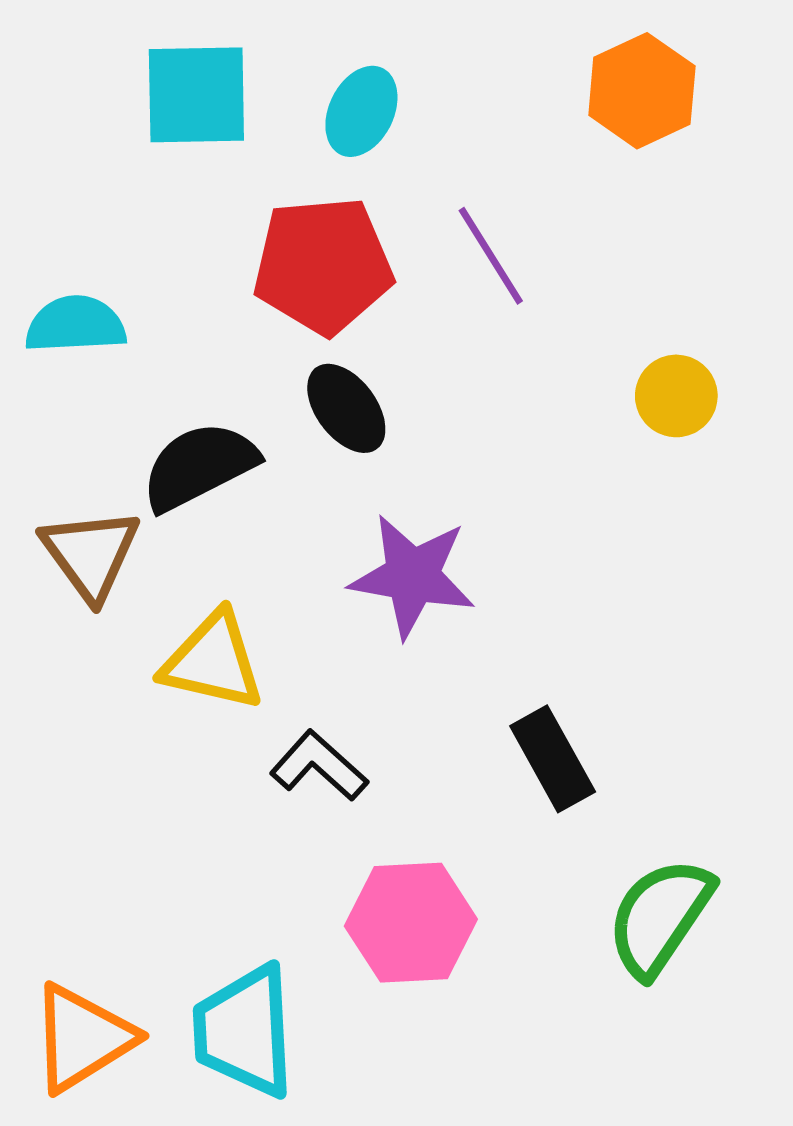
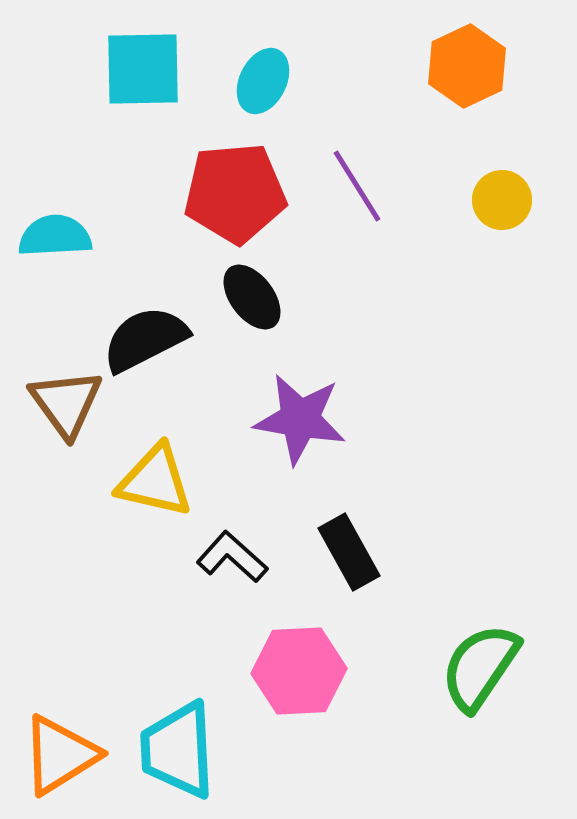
yellow circle: (676, 396) -> (502, 200), moved
black rectangle: (553, 759) -> (349, 552), moved

